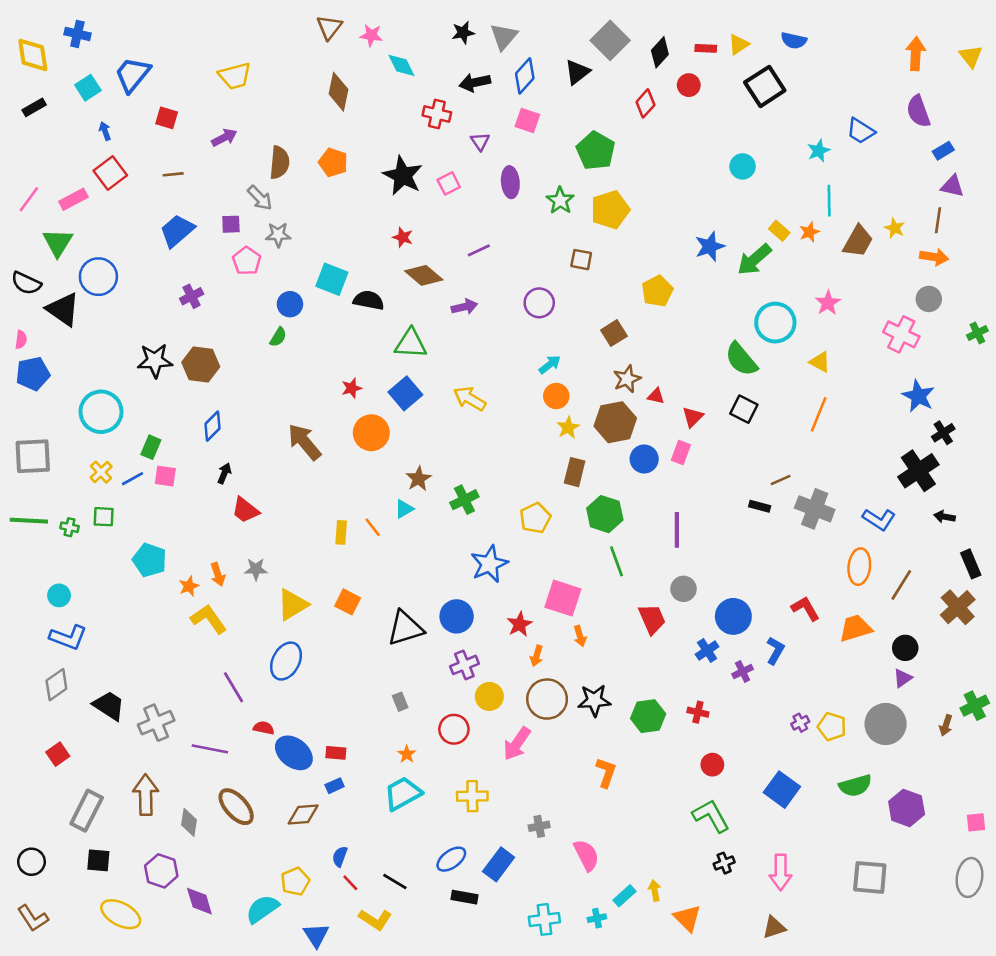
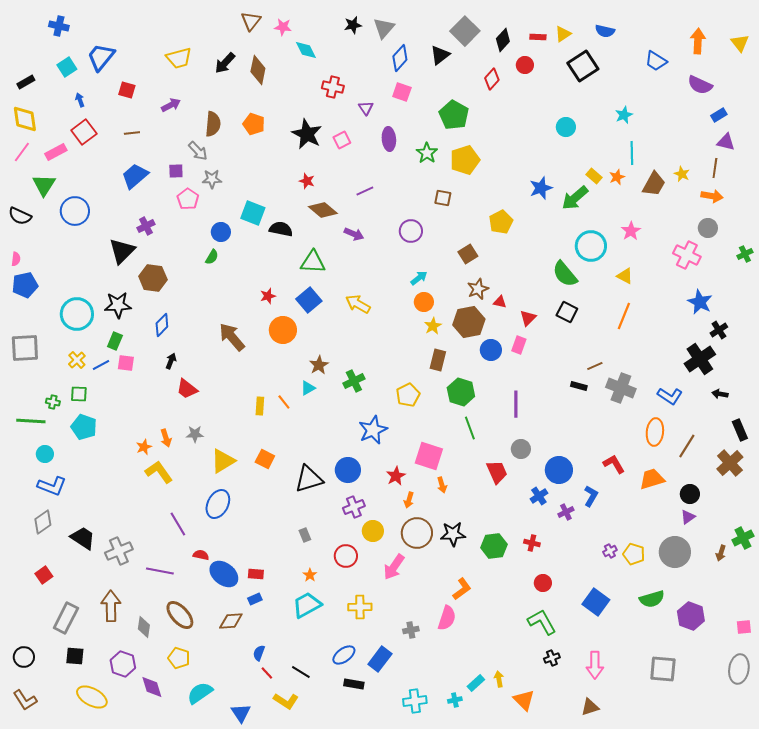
yellow diamond: (33, 55) -> (25, 119), moved
black arrow: (475, 82) -> (225, 63), moved, turned -35
purple semicircle: (918, 111) -> (700, 85), turned -45
blue trapezoid: (861, 131) -> (656, 61), moved
purple arrow: (464, 307) -> (354, 234), turned 36
black triangle: (63, 309) -> (122, 251), moved, turned 40
black star: (155, 361) -> (118, 305), moved
green line: (29, 521) -> (31, 421), moved
cyan pentagon: (150, 560) -> (84, 427), moved
orange L-shape: (606, 773) -> (462, 589), turned 35
pink semicircle: (586, 855) -> (447, 618), moved, turned 45
yellow pentagon: (295, 881) -> (179, 658), moved, turned -30

